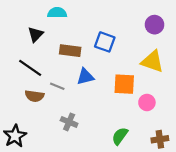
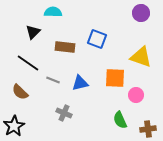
purple circle: (154, 25) -> (141, 13), moved
blue triangle: (85, 77) -> (80, 83), moved
brown semicircle: (34, 96) -> (20, 92), moved, turned 36
green semicircle: (120, 136) -> (120, 120), moved, turned -60

